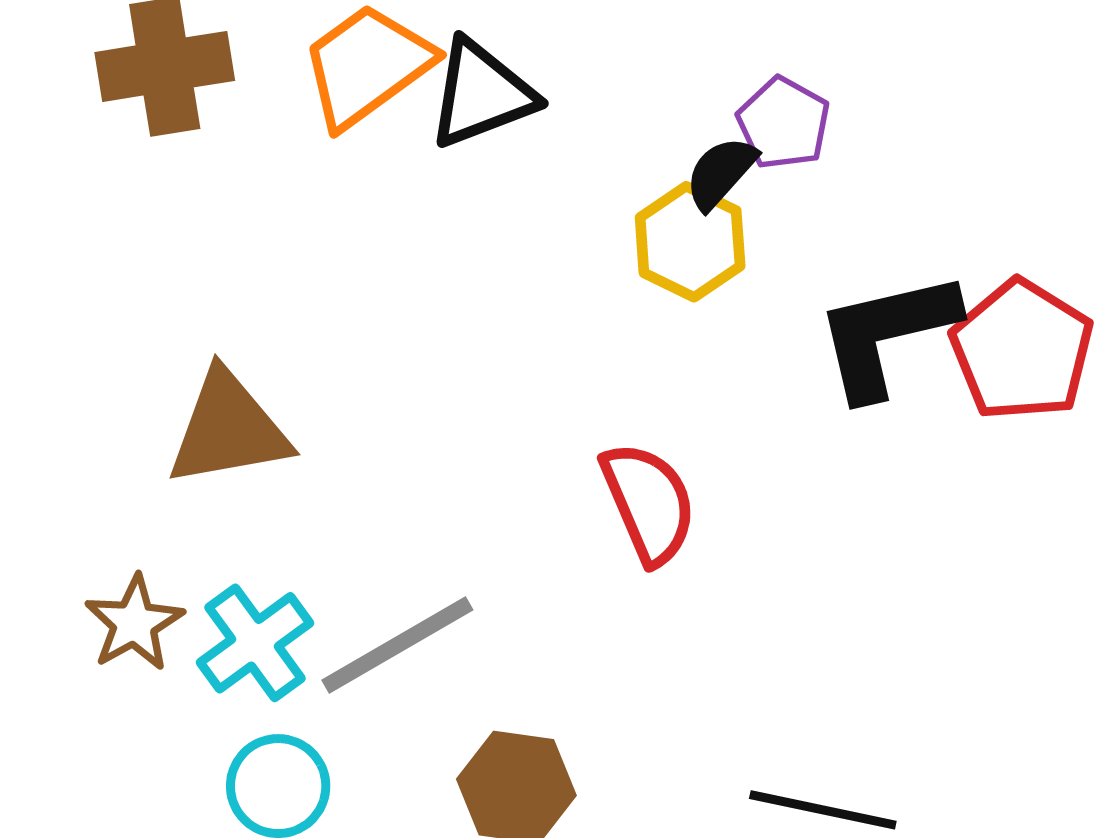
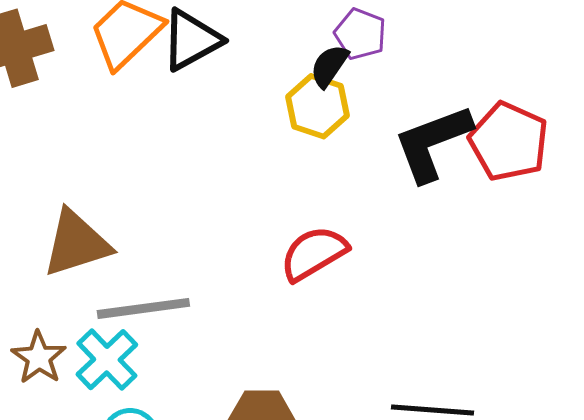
red semicircle: (649, 503) -> (314, 253), turned -90
gray line: (397, 645) -> (143, 308), moved, turned 30

